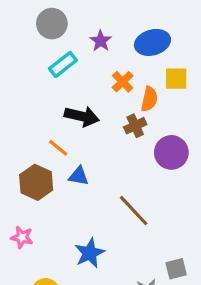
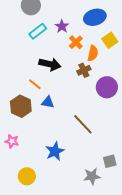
purple star: (101, 41) -> (62, 26), moved
yellow square: (176, 79) -> (110, 40), turned -35

